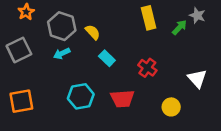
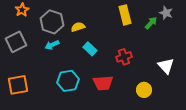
yellow semicircle: (93, 32) -> (78, 27), turned -64
red cross: (147, 68) -> (124, 57), turned 35

